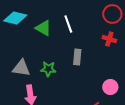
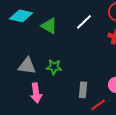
white line: (68, 24) -> (84, 22), moved, turned 66
gray rectangle: (77, 57) -> (83, 90), moved

